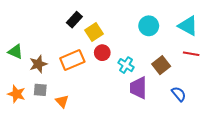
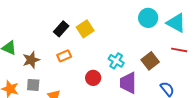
black rectangle: (74, 20) -> (61, 29), moved
cyan circle: (149, 26) -> (148, 18), moved
red circle: (102, 53) -> (93, 78), moved
orange rectangle: (72, 60) -> (64, 56), size x0.6

